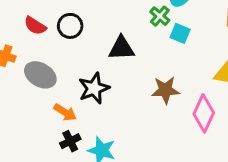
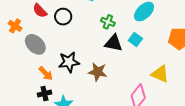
green cross: (160, 16) -> (108, 22), moved, turned -32
black triangle: (121, 48) -> (114, 43), moved
brown star: (166, 90) -> (98, 72), moved

